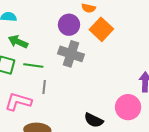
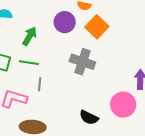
green arrow: (18, 42) -> (29, 36), moved, turned 96
gray cross: (71, 54) -> (82, 62), moved

